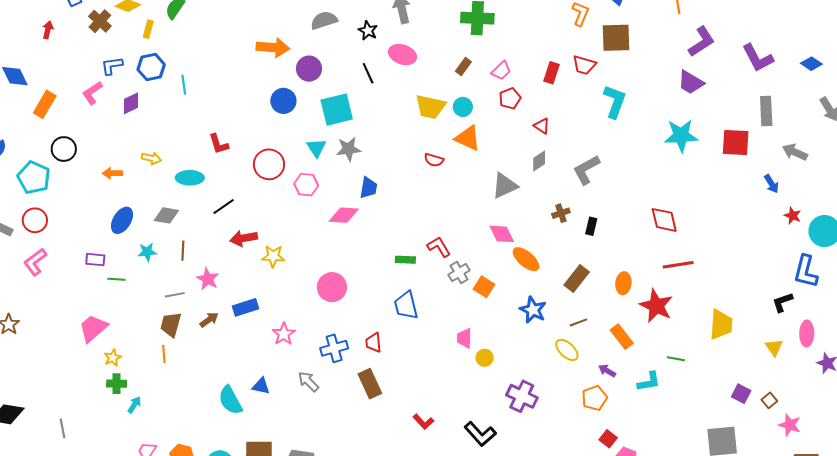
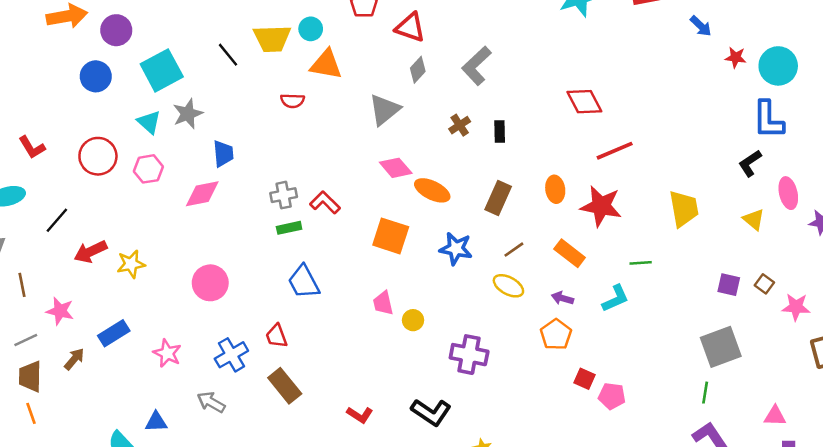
black line: (368, 73) -> (228, 55), moved
red triangle: (542, 126) -> (410, 27), size x1.5
gray cross: (459, 273) -> (284, 195), moved, turned 35
orange square: (484, 287) -> (391, 236), size x1.4

